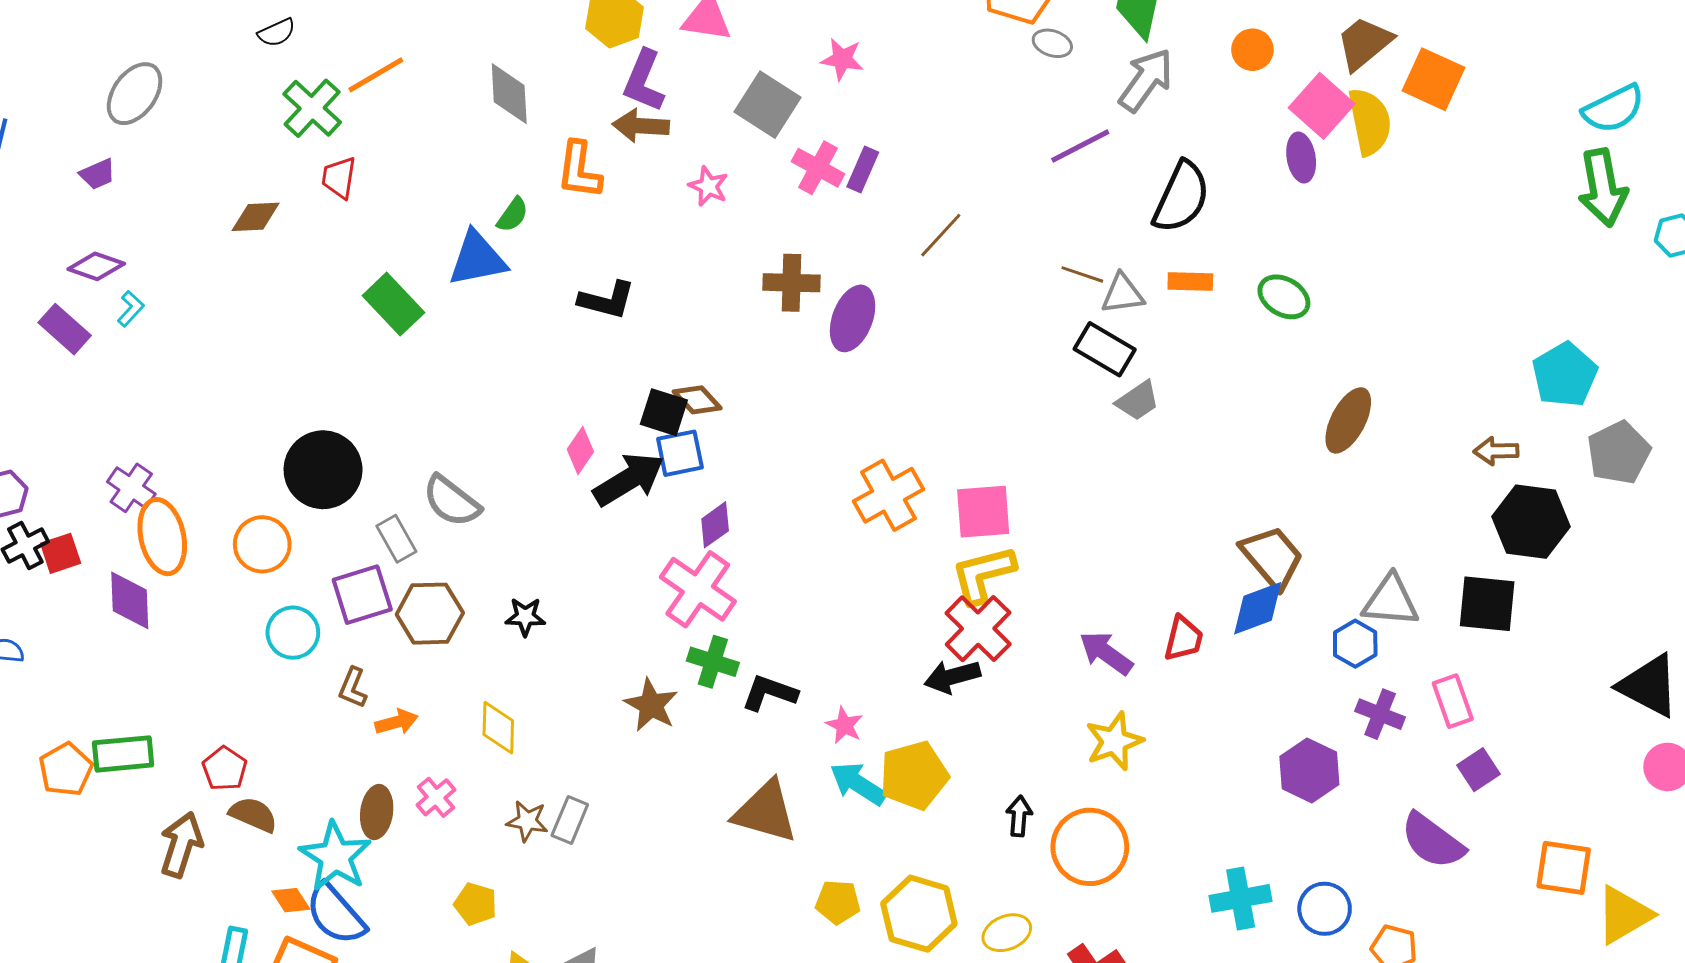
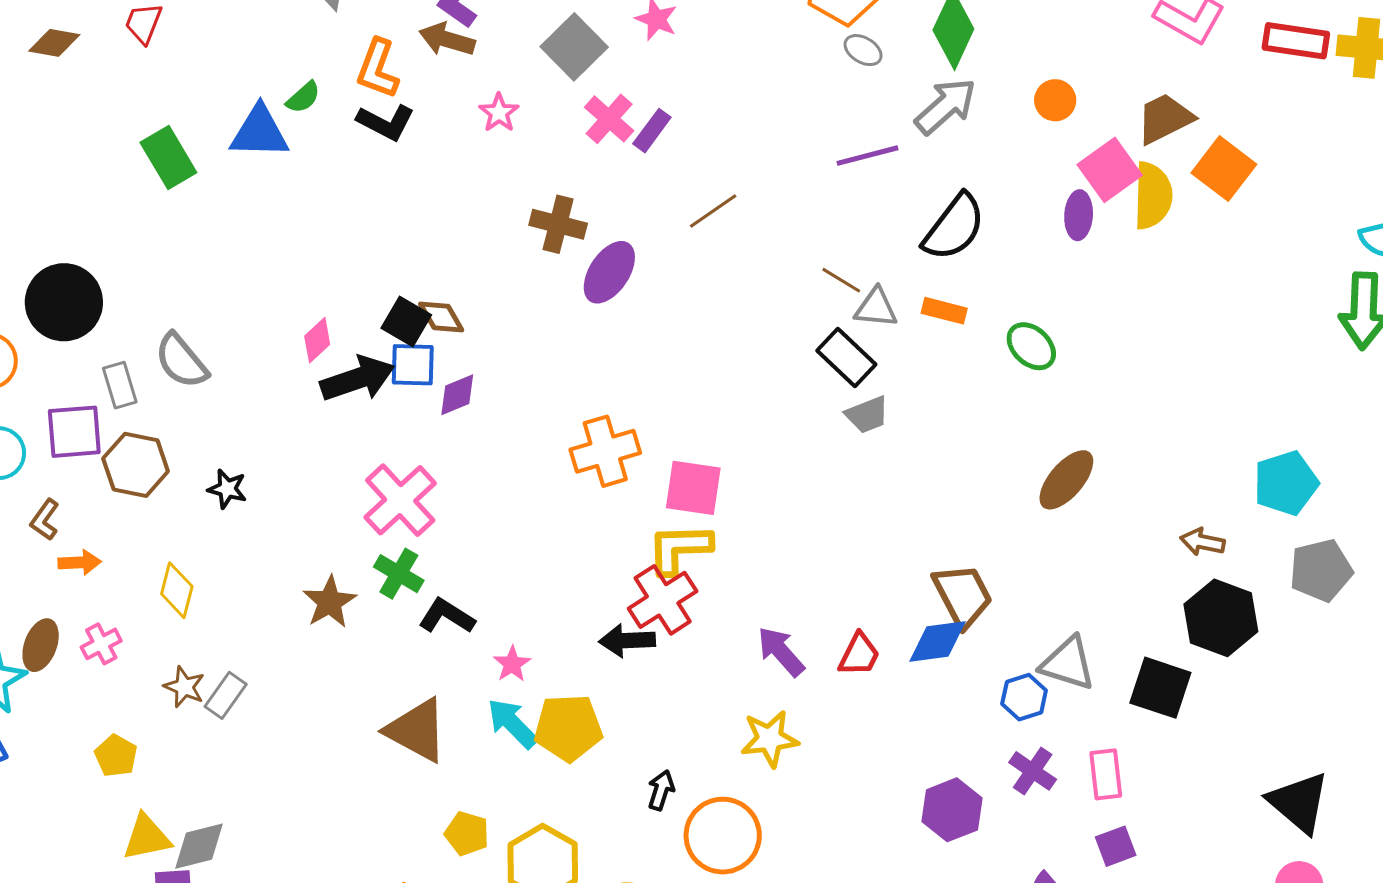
black L-shape: (607, 300) -> (386, 122), moved
purple diamond: (715, 525) -> (457, 395), moved

